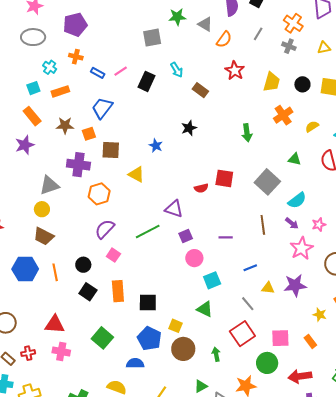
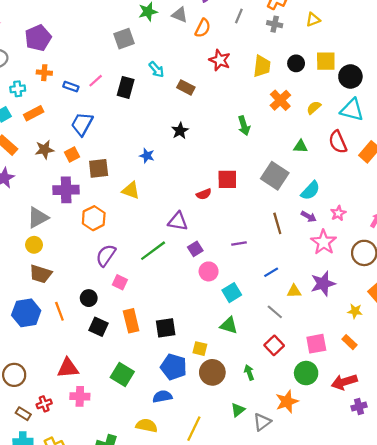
cyan cross: (50, 67) -> (18, 89), turned -32
red square: (242, 334) -> (274, 345), size x0.7

